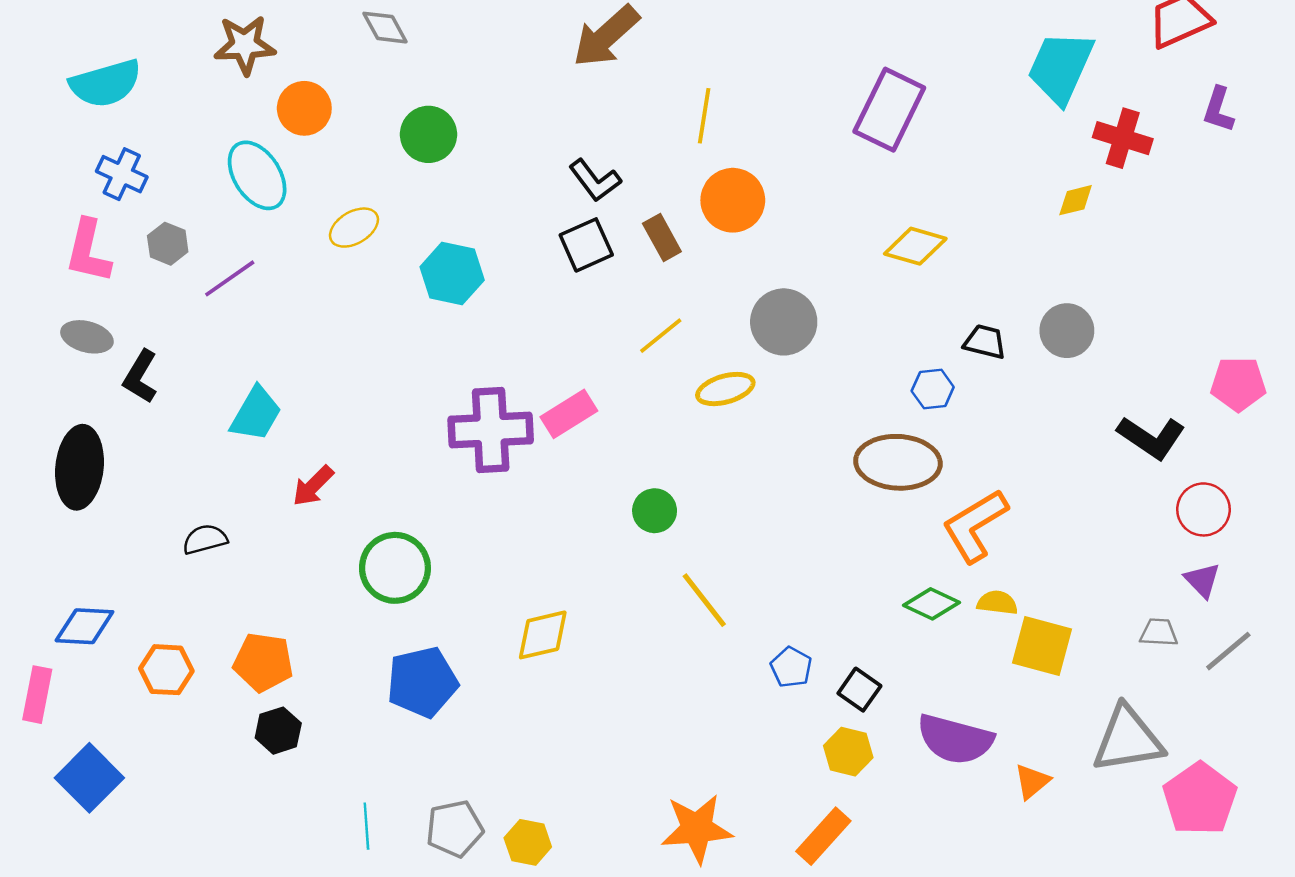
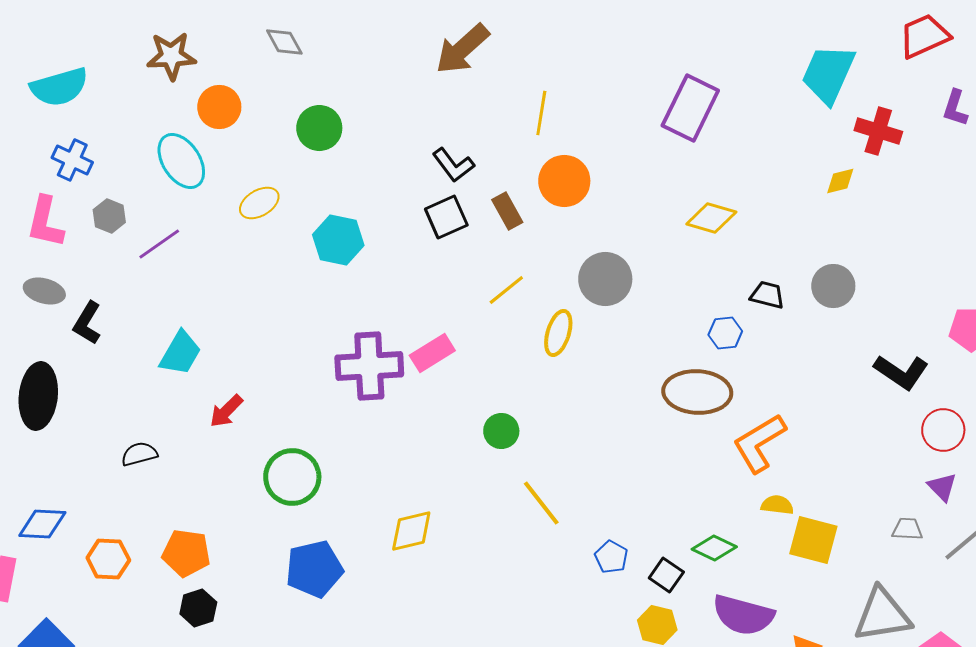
yellow ellipse: (725, 389) -> (558, 333), turned -57
green diamond: (931, 604) -> (714, 548), moved

